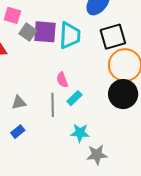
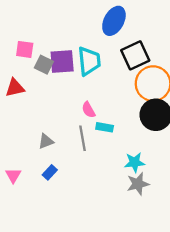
cyan rectangle: (74, 98) -> (105, 127), turned 63
cyan star: (80, 133) -> (135, 162), moved

